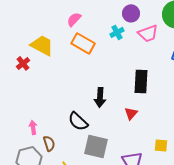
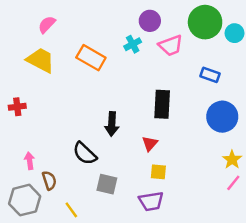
pink semicircle: (74, 19) -> (47, 25), moved
red cross: (23, 63) -> (17, 107), moved, turned 32
yellow square: (161, 145) -> (158, 172), moved
gray square: (96, 146) -> (107, 184), size x0.7

